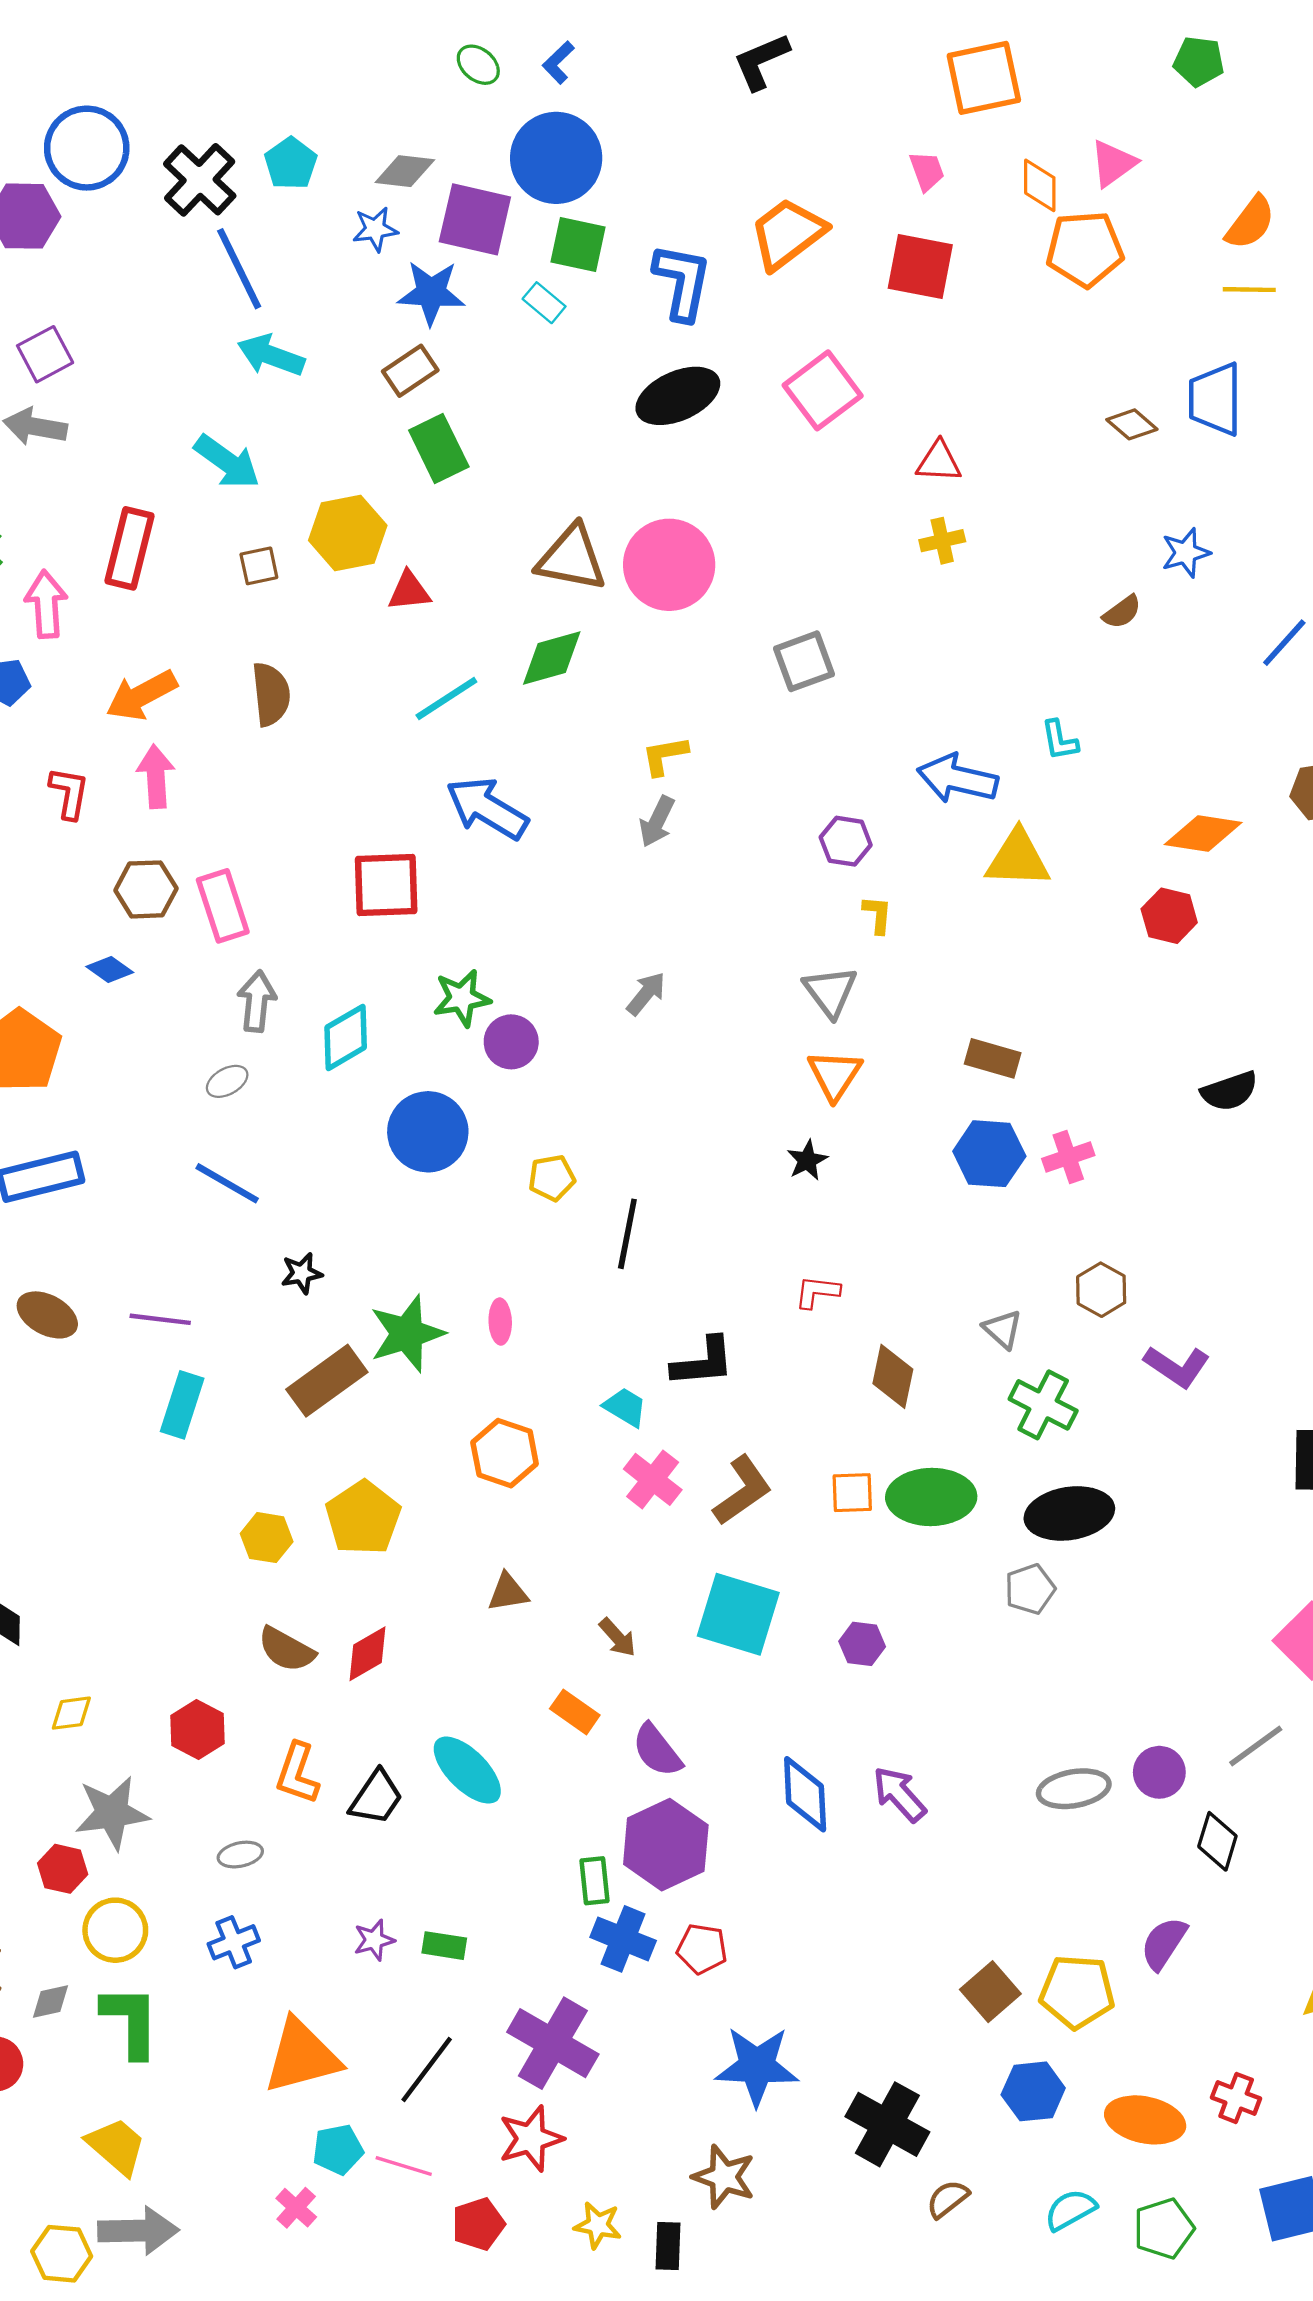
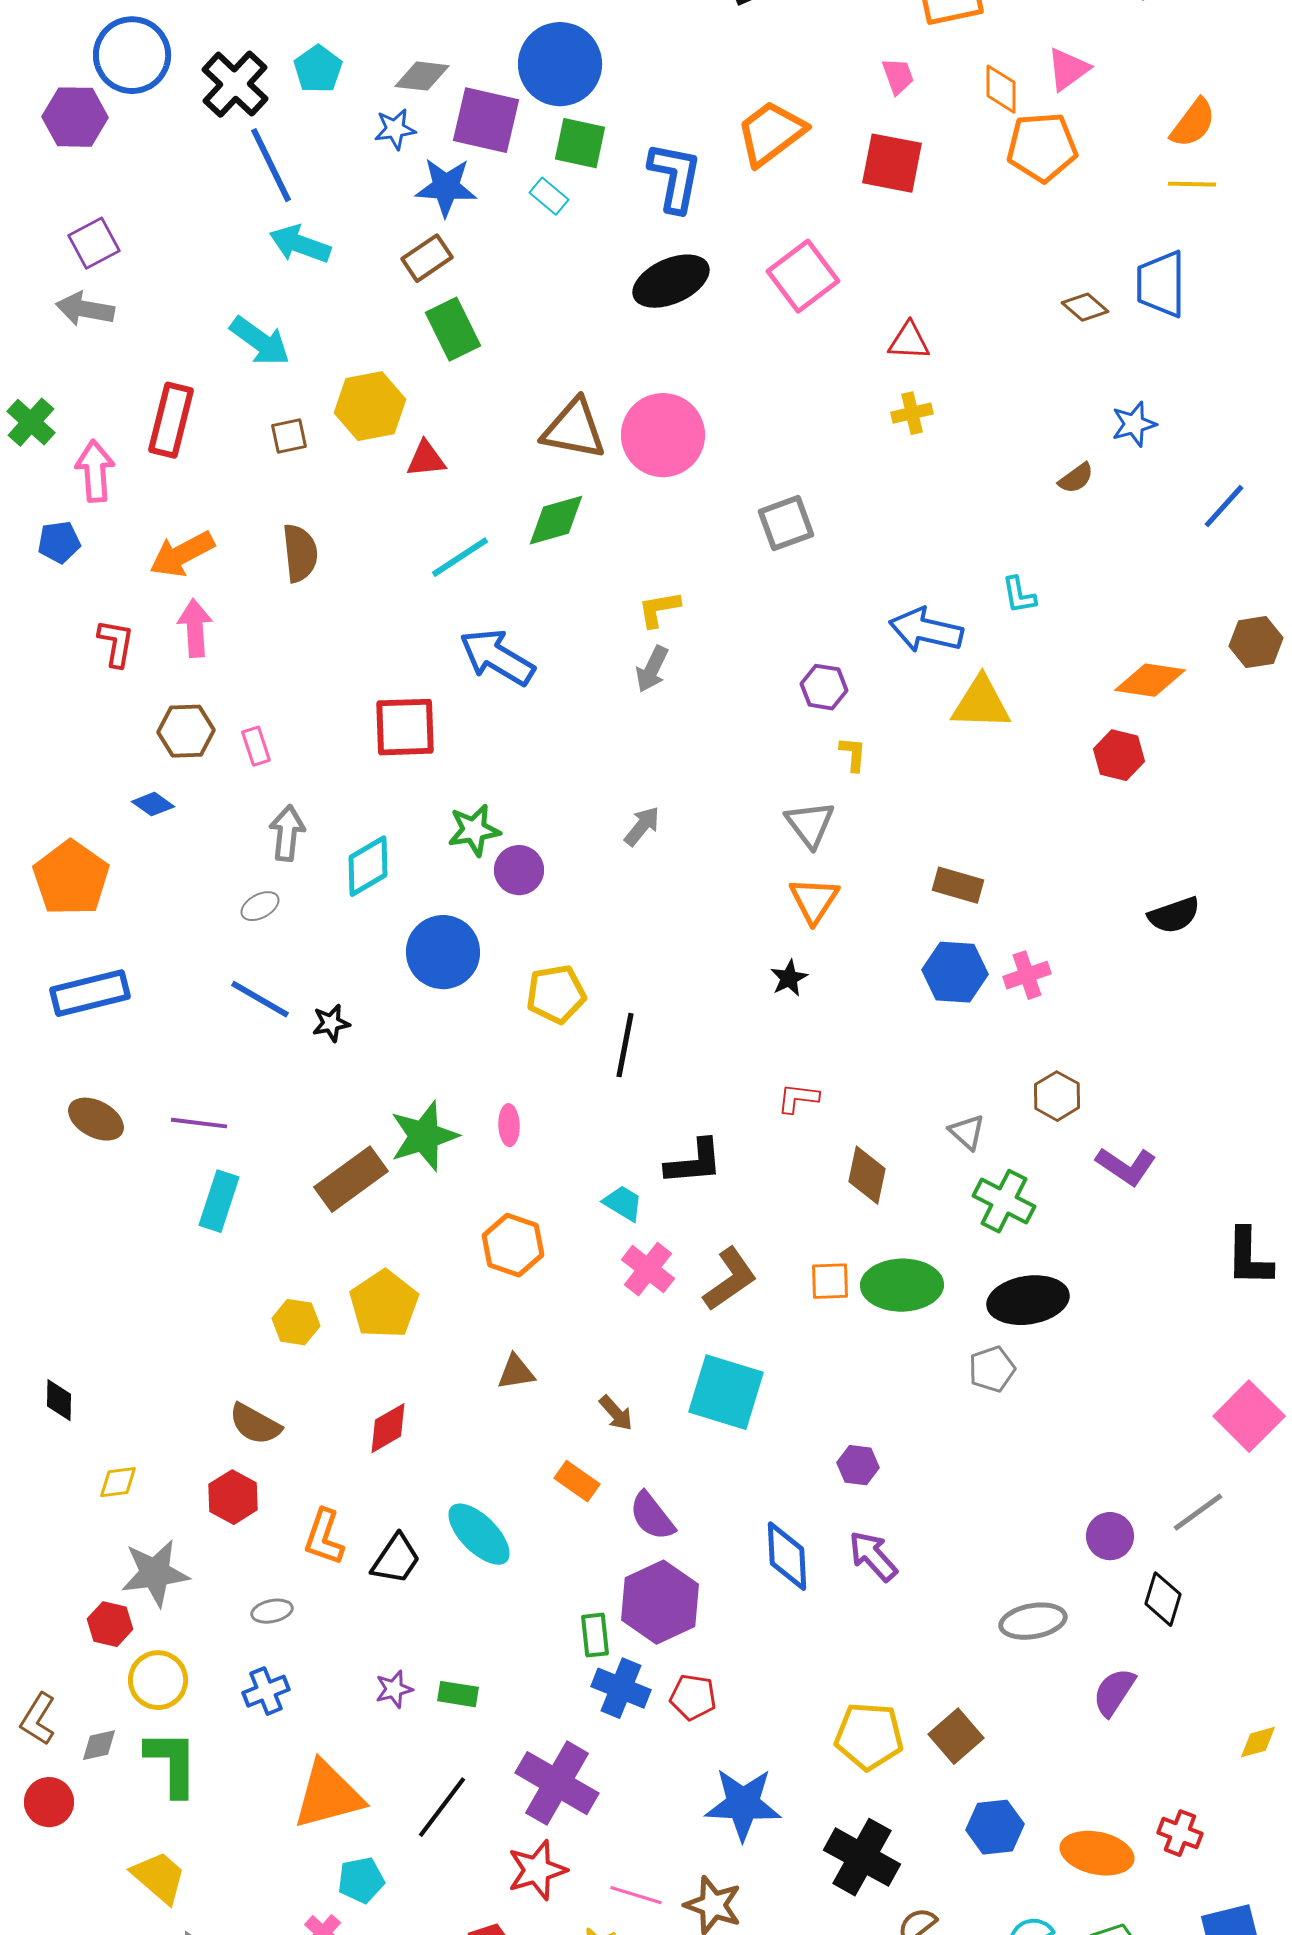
pink rectangle: (223, 906) -> (256, 746), size x0.6
yellow pentagon: (552, 1178) -> (556, 994), size x1.4
black star: (302, 1273) -> (331, 1023), moved
purple hexagon: (862, 1644) -> (858, 1465), moved
brown semicircle: (286, 1649) -> (255, 1424), moved
gray ellipse: (1074, 1789) -> (1033, 1621), moved
yellow pentagon: (1077, 1992) -> (869, 1736), moved
pink line: (404, 2166) -> (636, 1895), moved

